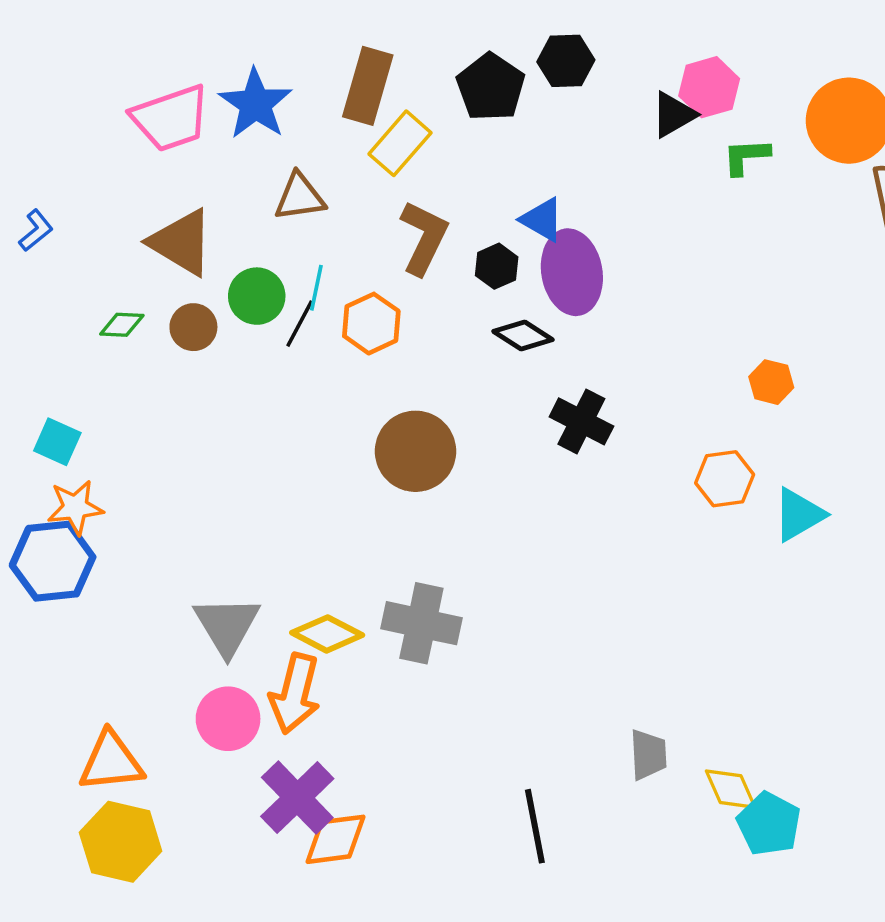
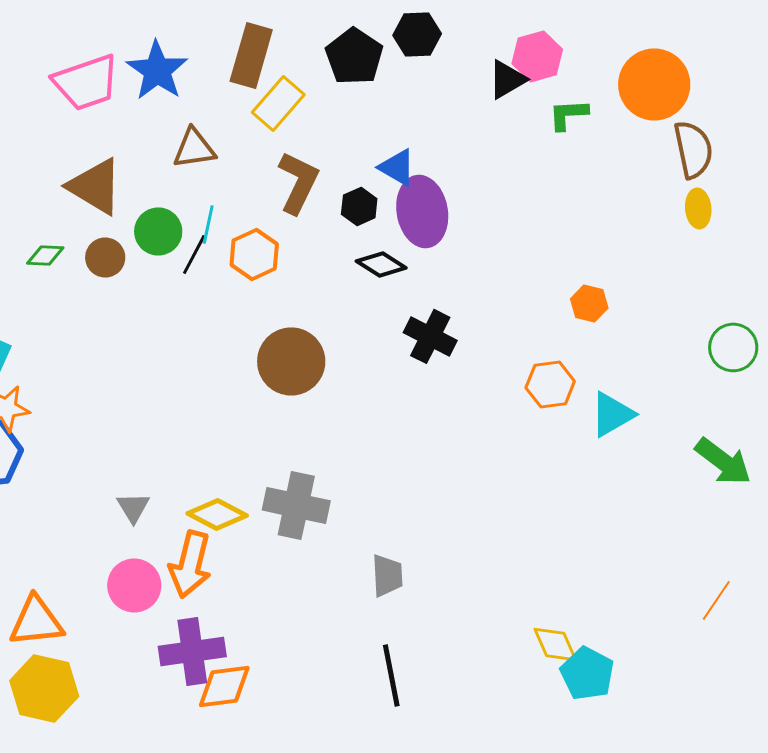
gray triangle: (227, 626) -> (133, 507), size x0.6
gray trapezoid: (648, 755) -> (387, 575), moved
purple cross: (297, 798) -> (192, 651), turned 36

